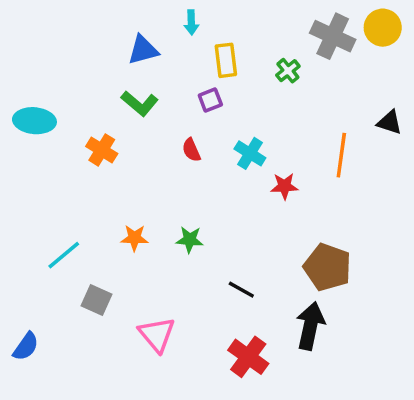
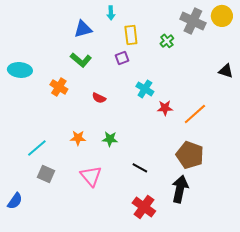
red semicircle: (191, 150) -> (99, 98), moved, turned -40
orange line: (341, 155) -> (195, 114), moved, turned 40
gray square: (97, 300) -> (46, 174), moved
pink triangle: (157, 334) -> (91, 176), moved

